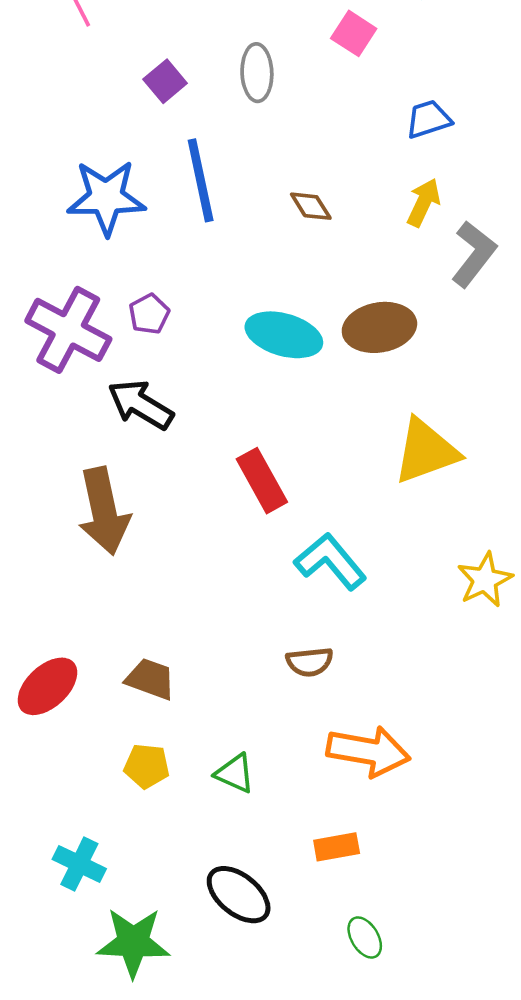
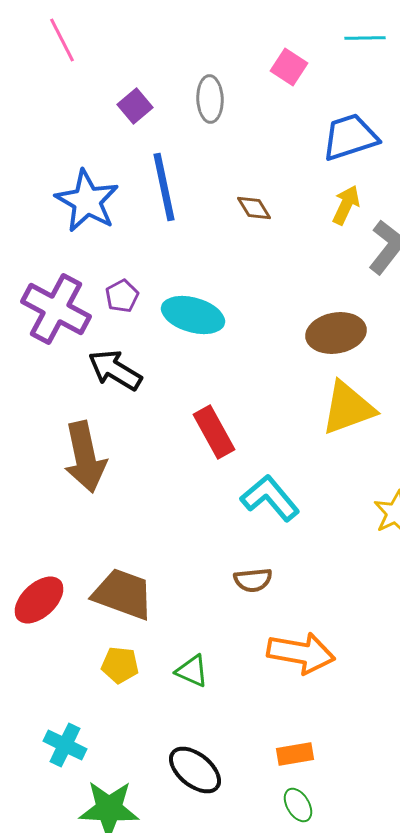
blue trapezoid: (428, 119) -> (350, 137), size x1.5
blue star: (106, 198) -> (87, 201), turned 30
brown ellipse: (379, 327) -> (336, 333), moved
cyan ellipse: (284, 335) -> (193, 315), moved
brown trapezoid: (150, 679) -> (123, 594), size x1.5
orange rectangle: (337, 847) -> (295, 754), moved

